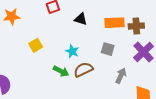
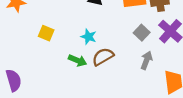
yellow square: (36, 45) -> (46, 33), turned -32
gray square: (108, 49) -> (142, 33), moved, turned 32

